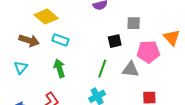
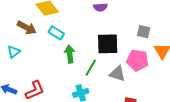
gray square: (134, 23) -> (144, 32), moved
black square: (115, 41) -> (108, 44), size x1.6
green arrow: (59, 68) -> (70, 54), moved

